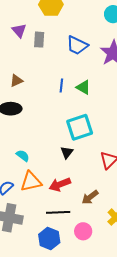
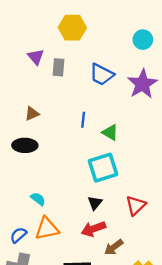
green triangle: (83, 87) -> (110, 132), moved
black triangle: (67, 152) -> (95, 203), moved
red arrow: (60, 184) -> (93, 229), moved

